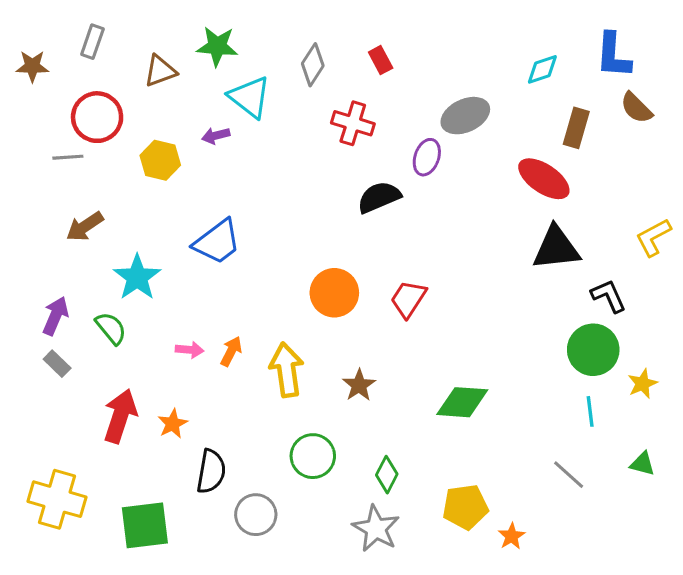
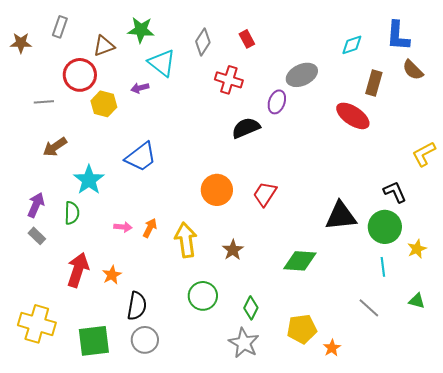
red circle: (97, 117) -> (80, 75), moved
black triangle: (556, 248) -> (341, 216), moved
green semicircle: (111, 328) -> (72, 213), turned 40
gray circle: (256, 515) -> (145, 340), moved

